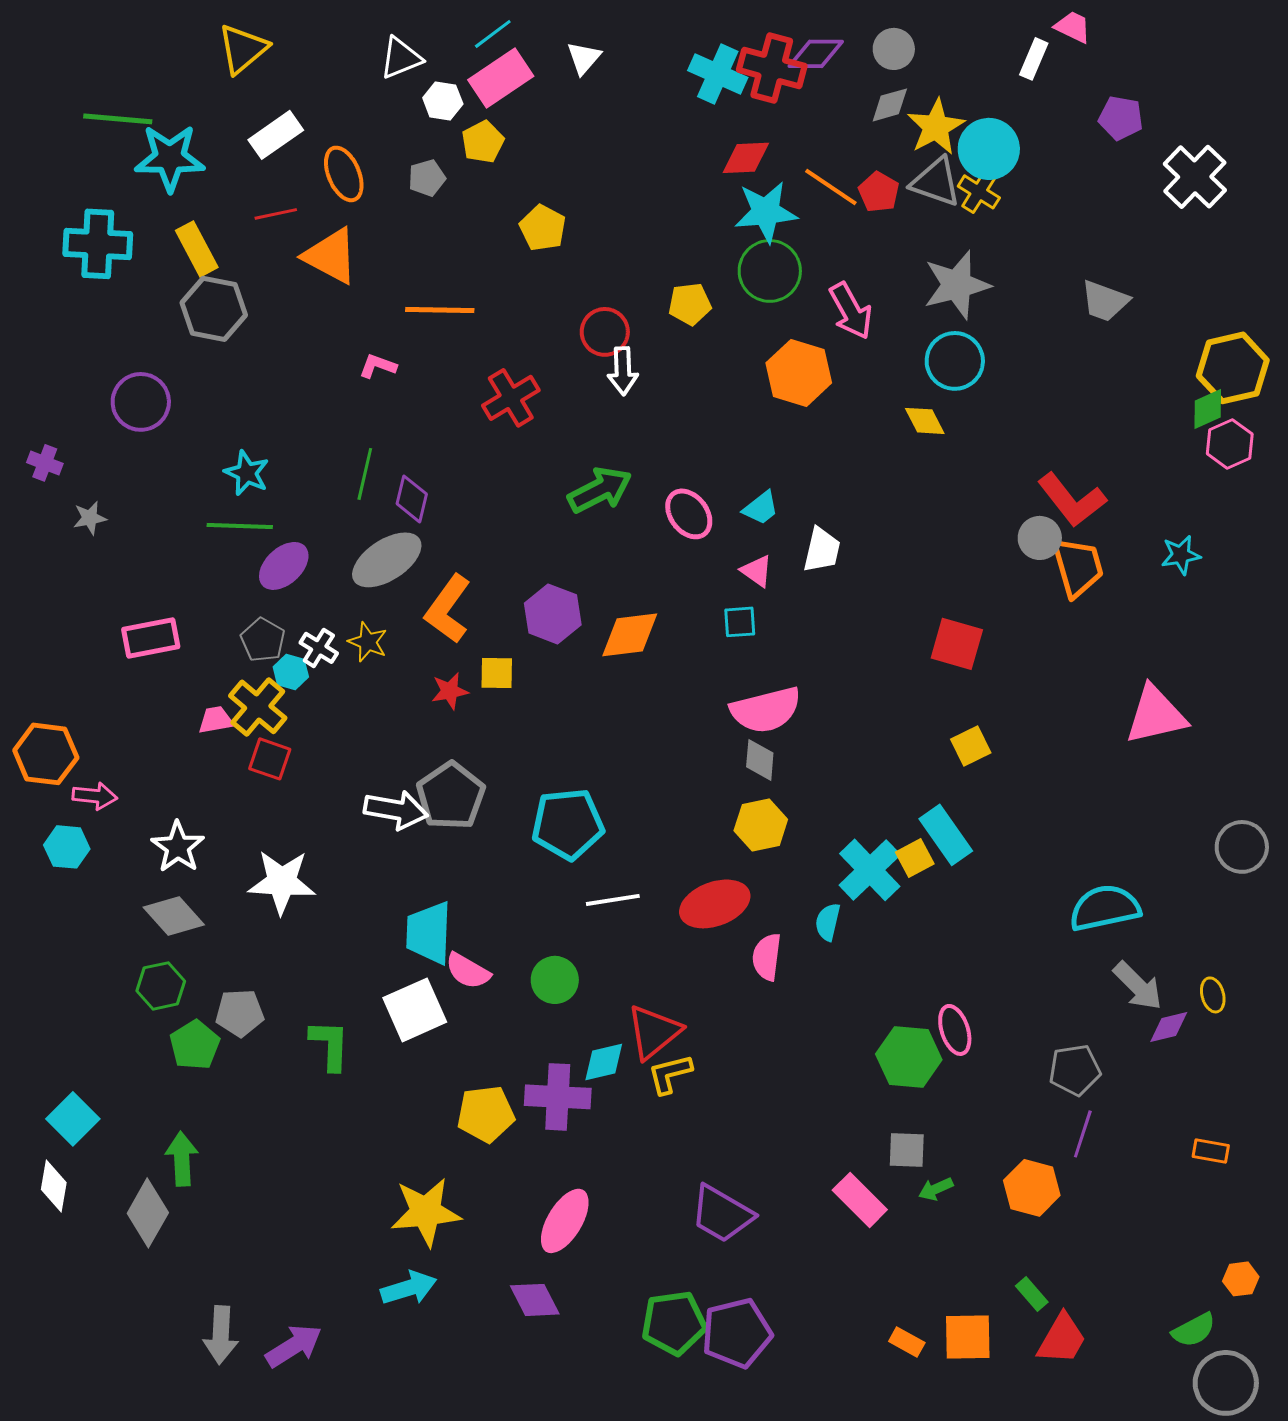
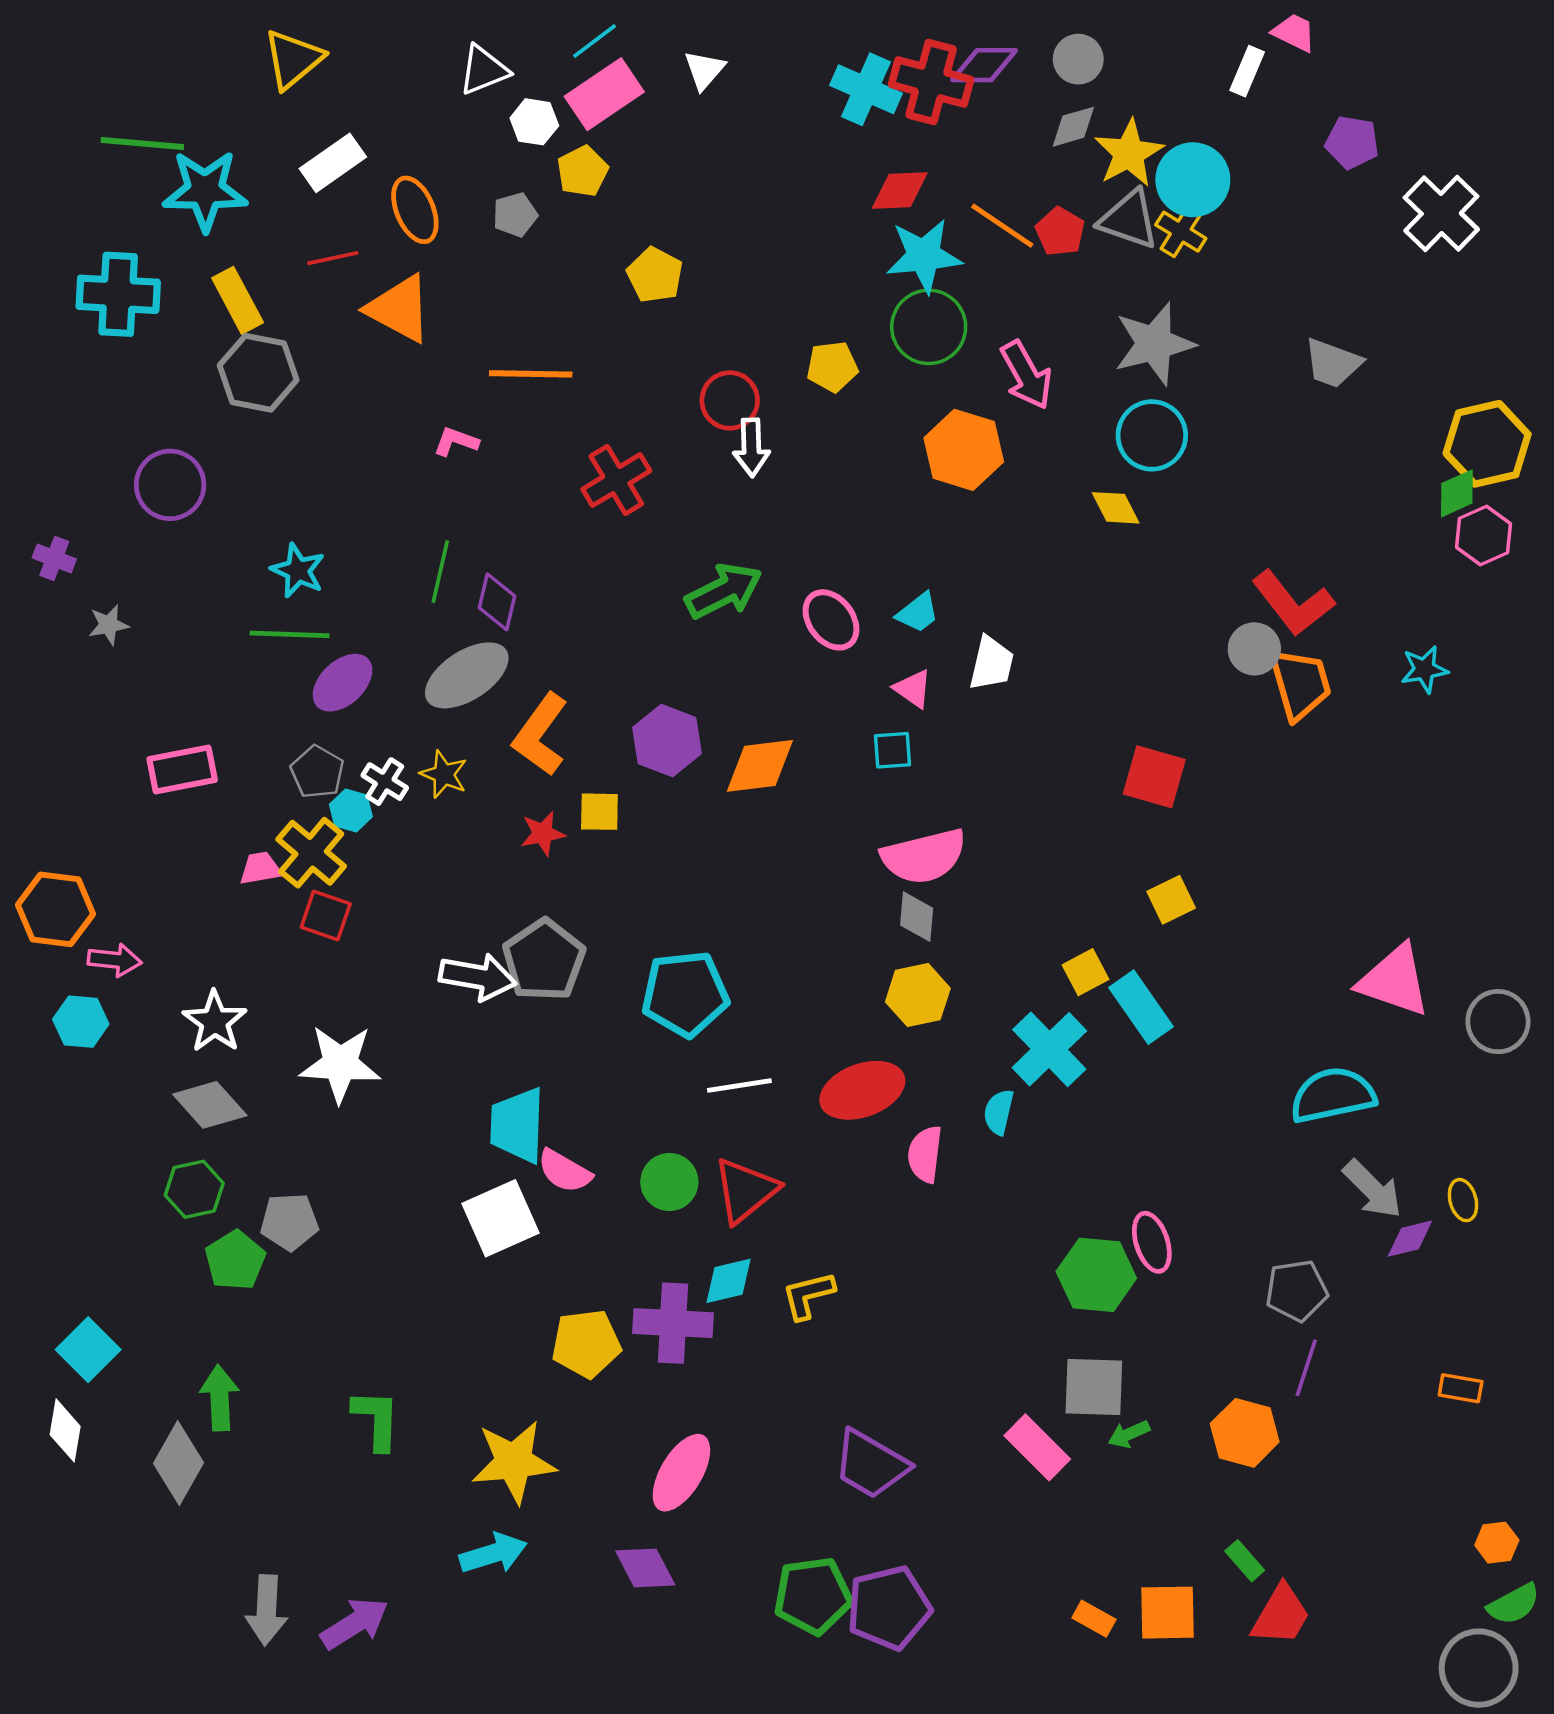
pink triangle: (1156, 715) -> (1394, 981), moved, turned 32
yellow square: (915, 858) -> (1085, 972), moved
red triangle: (654, 1032) -> (745, 1190), moved
green L-shape: (330, 1045) -> (376, 1420), moved
gray square: (907, 1150) -> (1094, 1387), size x1.4
green semicircle: (1194, 1330) -> (1514, 1604), moved

